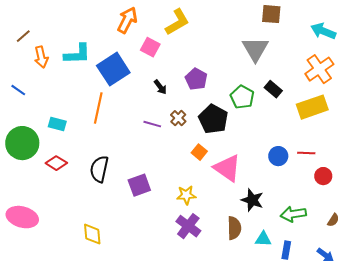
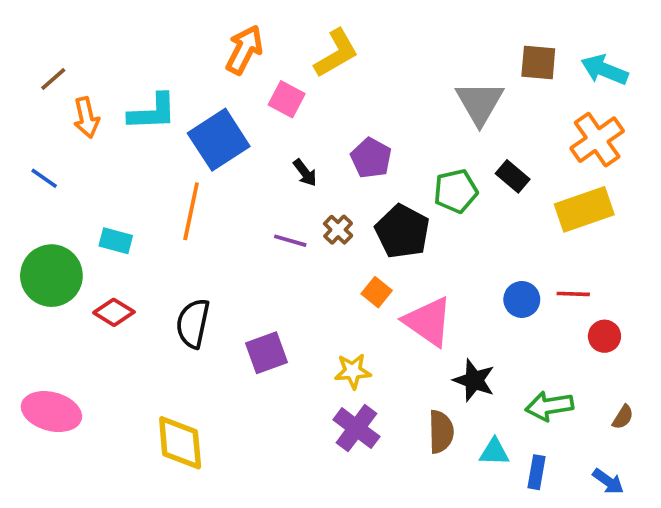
brown square: (271, 14) -> (538, 62), moved
green pentagon: (242, 97) -> (456, 191), turned 30
yellow diamond: (92, 234) -> (180, 443), size x1.4

